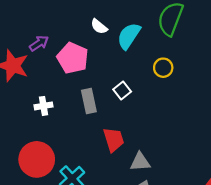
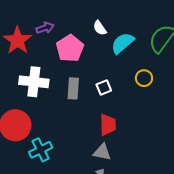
white cross: (43, 106) -> (34, 82), size x1.8
red trapezoid: (114, 140) -> (108, 125), moved

